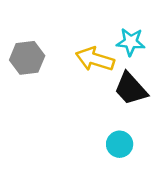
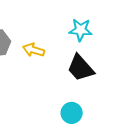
yellow arrow: (95, 59) -> (34, 50), moved, size x0.7

